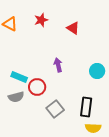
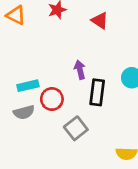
cyan rectangle: (19, 77) -> (28, 86), turned -35
black rectangle: (86, 107) -> (97, 92), moved

